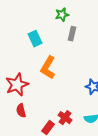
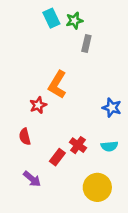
cyan rectangle: (35, 39) -> (51, 18), moved
red star: (17, 85) -> (38, 105), moved, size x0.6

